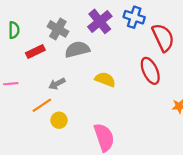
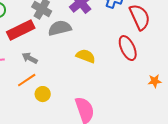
red rectangle: (35, 52) -> (21, 30), size x1.5
gray arrow: (57, 84) -> (30, 58), moved, turned 56

